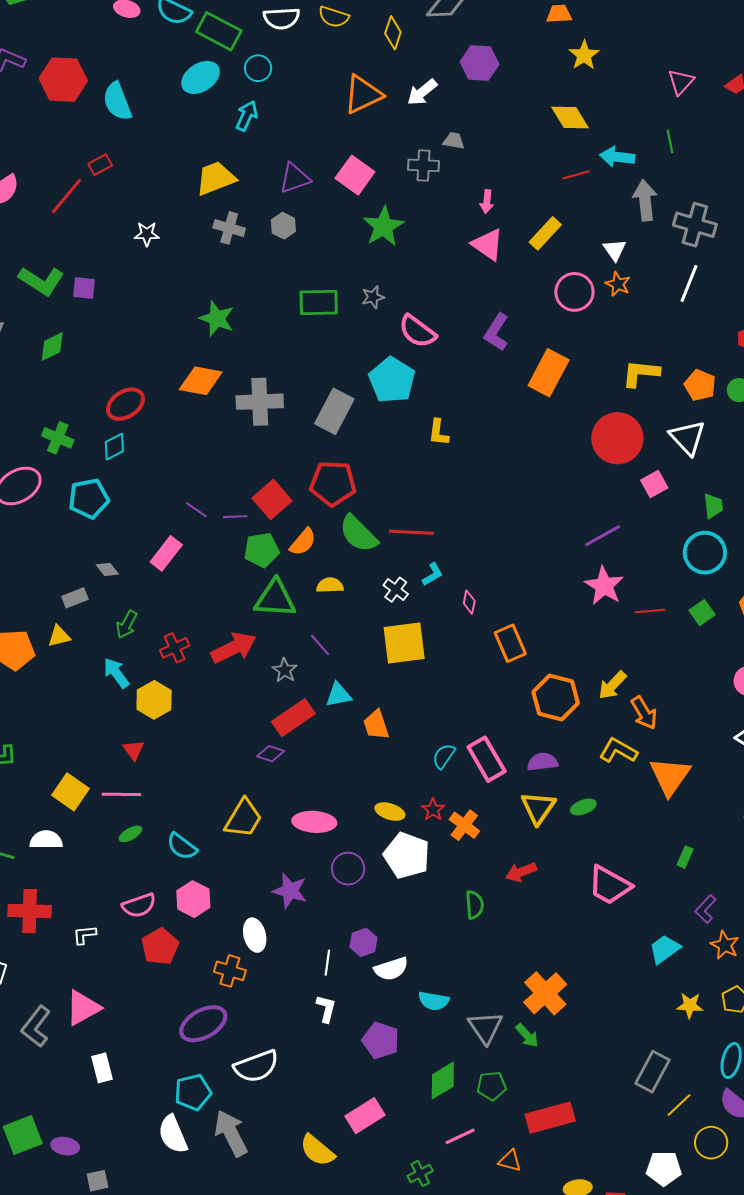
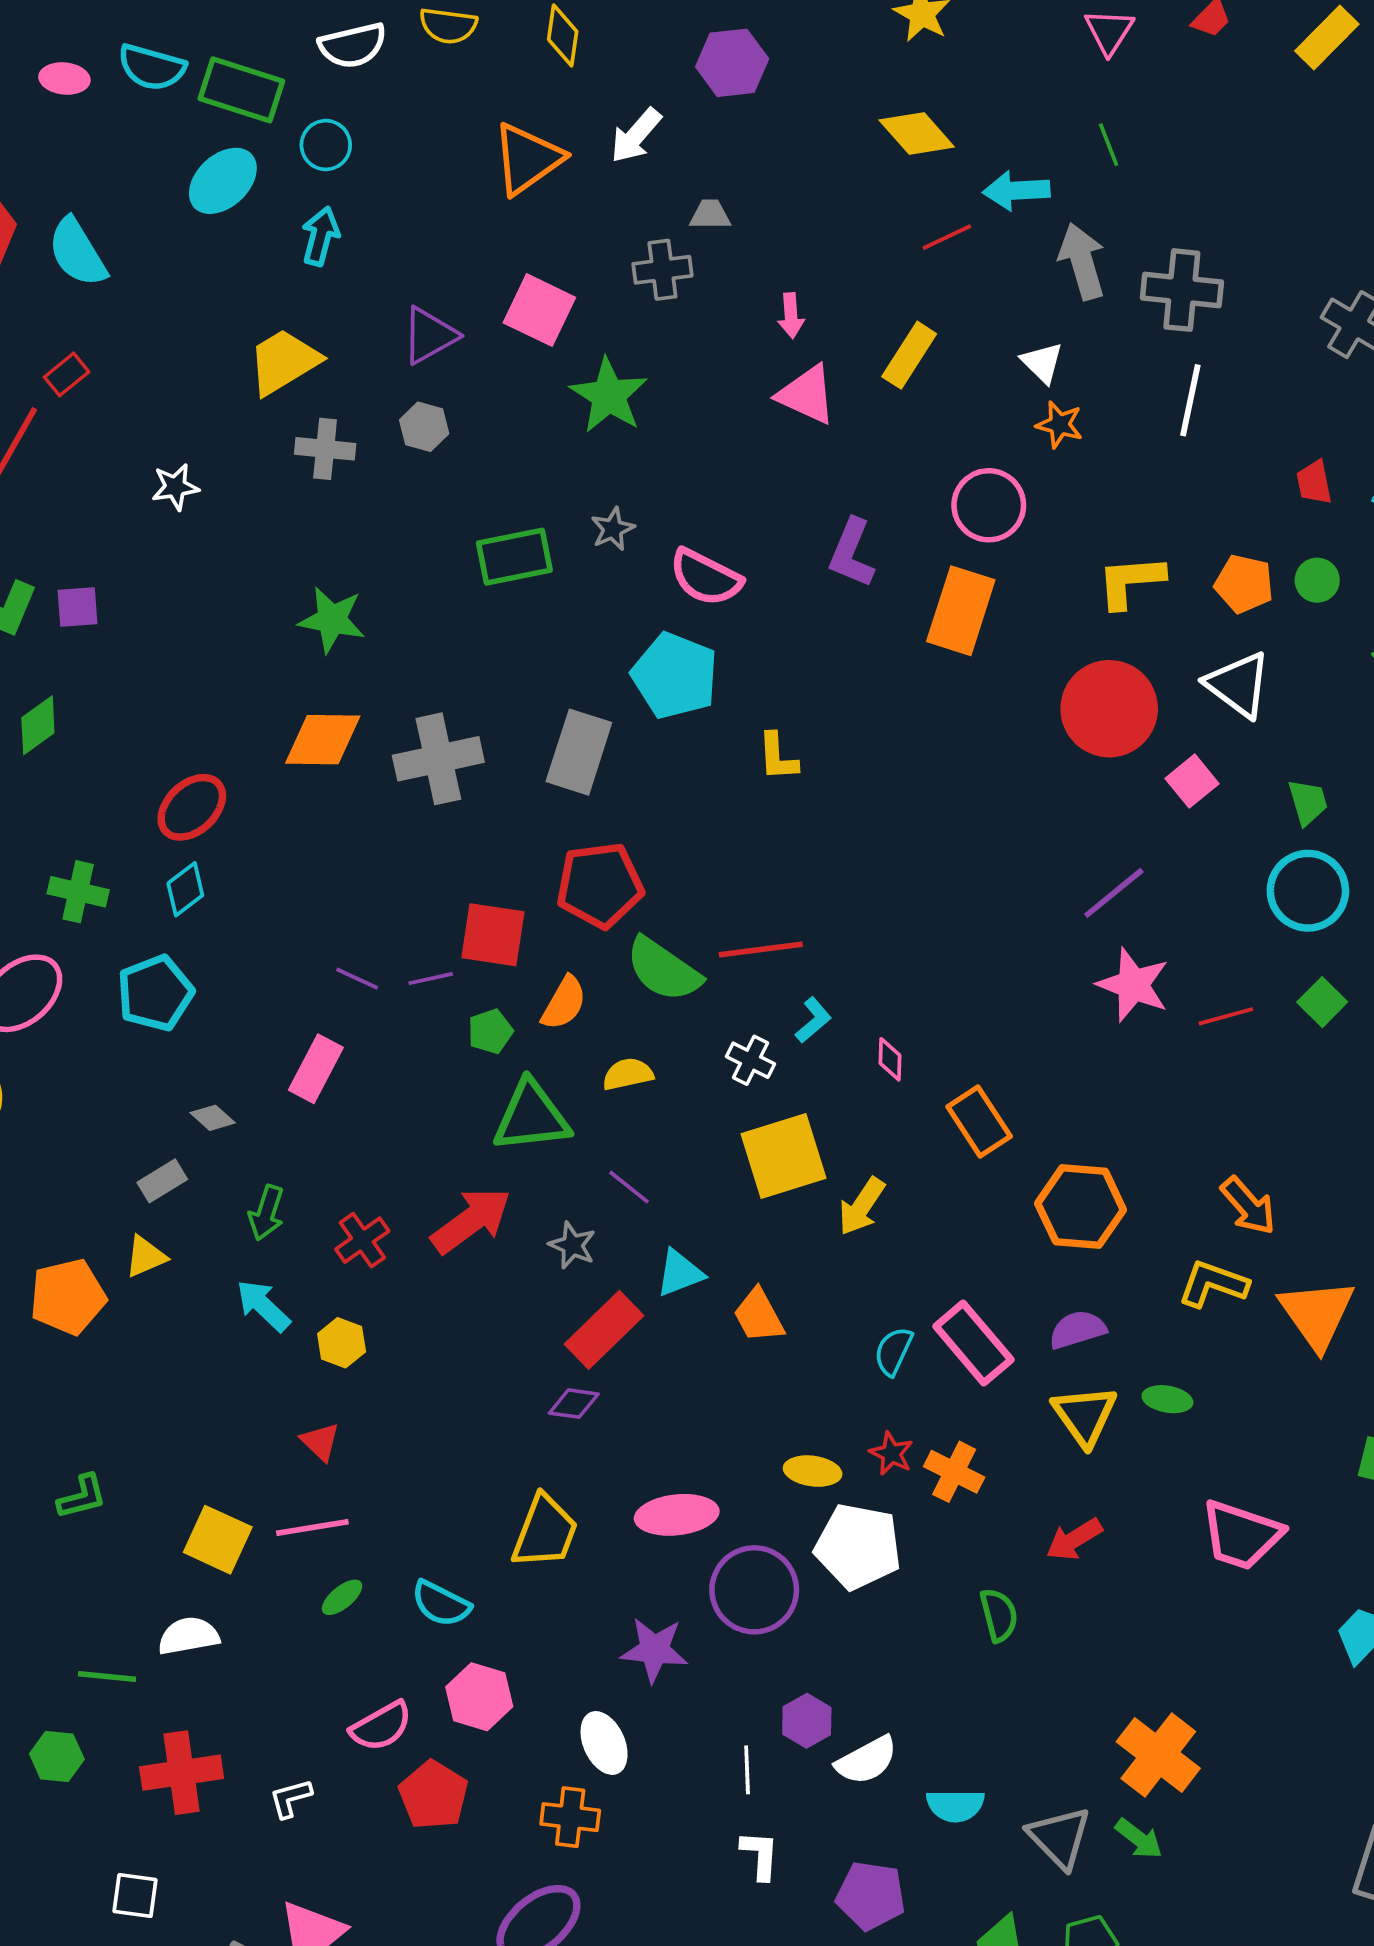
pink circle: (574, 292) -> (989, 505), moved
red square: (272, 499) -> (493, 935), turned -30
green pentagon: (262, 550) -> (490, 1031), size x0.7
yellow arrow: (612, 685) -> (862, 1206), moved
yellow hexagon: (154, 700) -> (342, 1343), size x0.7
green ellipse: (583, 807) -> (1167, 1399), turned 40
purple circle: (348, 869) -> (754, 1590), size x1.4

